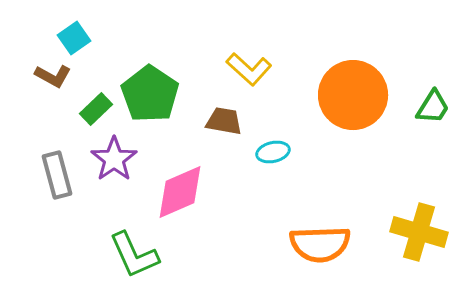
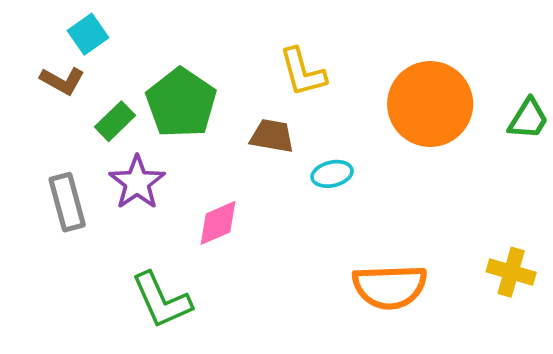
yellow L-shape: (249, 69) -> (303, 72), turned 33
pink diamond: (180, 192) -> (218, 223), size x0.7
yellow cross: (419, 232) -> (511, 272), size x0.7

